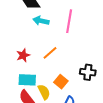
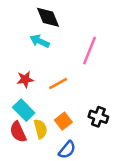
cyan arrow: (41, 21) -> (40, 41), moved
cyan rectangle: (27, 80) -> (24, 110), turned 30

